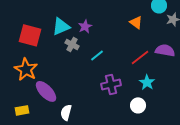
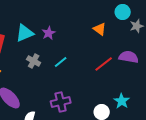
gray cross: (72, 44) -> (34, 61), moved
cyan star: (147, 82) -> (122, 101), moved
purple cross: (111, 84) -> (61, 102), moved

